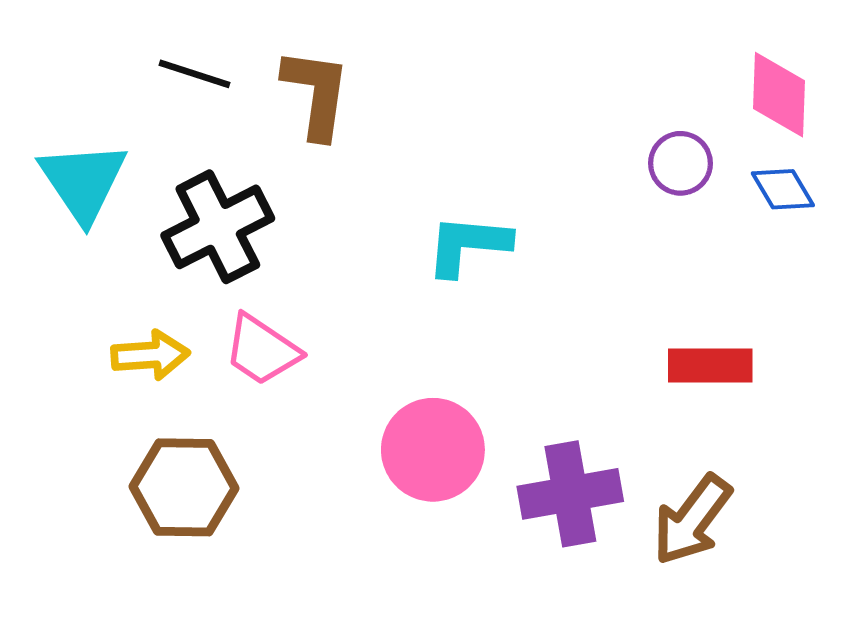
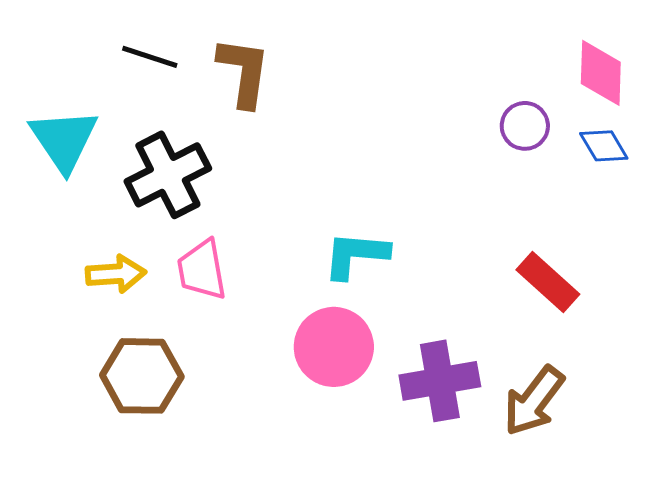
cyan L-shape: (468, 245) -> (356, 255), moved
pink trapezoid: (262, 350) -> (202, 270), turned 46
red rectangle: (710, 366) -> (548, 282), turned 42

